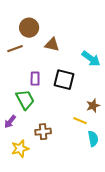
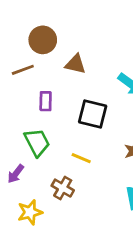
purple rectangle: (35, 79) -> (46, 101), moved
yellow line: (80, 121) -> (81, 158), moved
brown cross: (43, 132) -> (63, 188), turned 35

